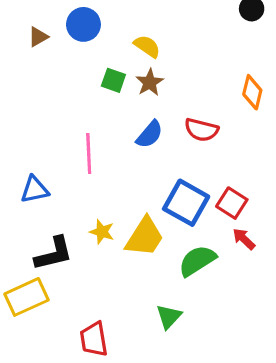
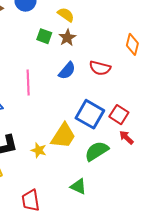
yellow star: (102, 232) -> (39, 150), moved
green triangle: (169, 317) -> (78, 186), turned -48

